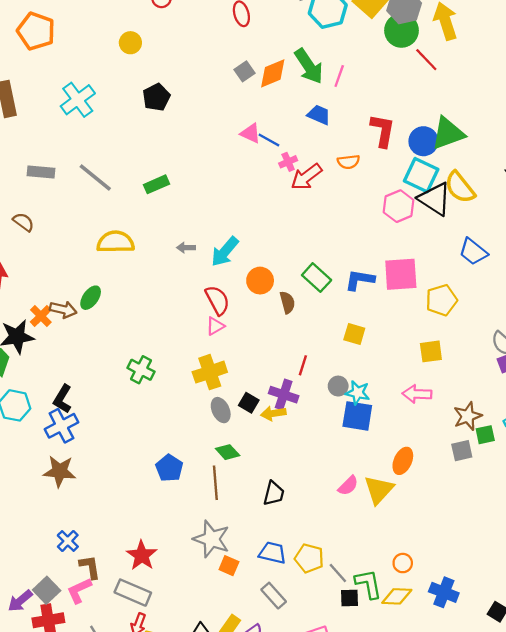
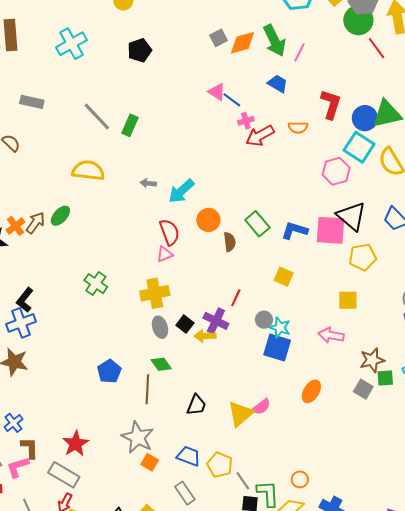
gray line: (95, 177) -> (97, 117), moved
green rectangle: (157, 184) -> (130, 125), turned -50
black triangle: (435, 199) -> (351, 216), moved
brown arrow: (63, 309) -> (35, 223), turned -75
gray square: (462, 451) -> (363, 389), turned 36
yellow triangle: (379, 490) -> (240, 414), moved

